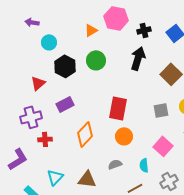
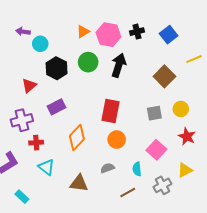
pink hexagon: (116, 18) -> (108, 35), moved
purple arrow: (32, 22) -> (23, 32), moved
black arrow: (138, 58) -> (119, 65), moved
cyan triangle: (55, 177) -> (46, 167), moved, turned -36

